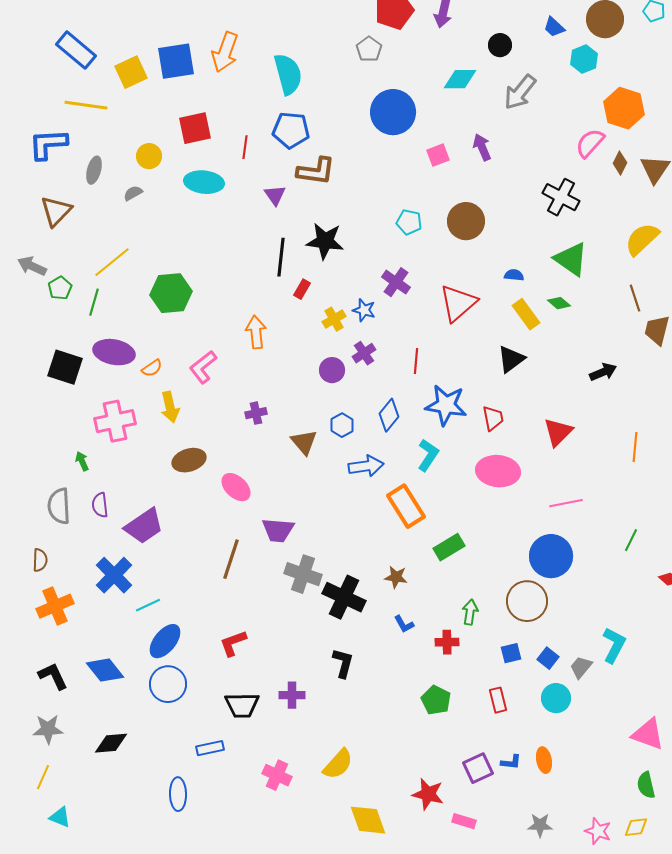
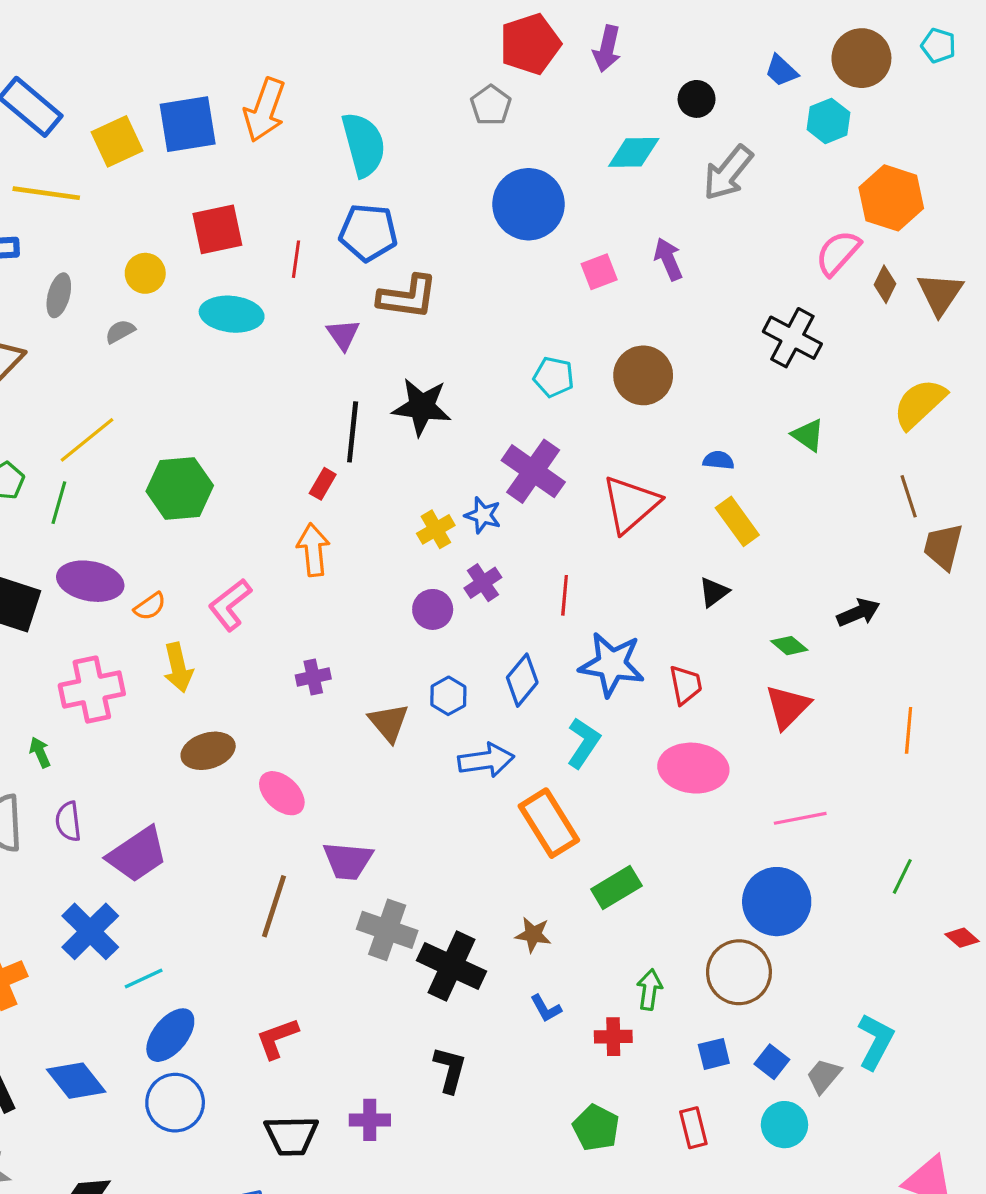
green triangle: (571, 259) -> (808, 435), size x0.6
purple cross: (396, 282) -> (533, 471), size x1.4
red rectangle: (302, 289) -> (323, 484), moved
green diamond: (559, 303) -> (789, 646), moved
black triangle: (511, 359) -> (714, 592), size x0.7

